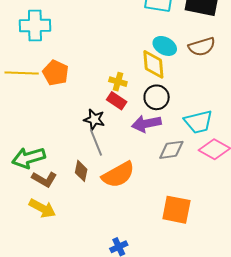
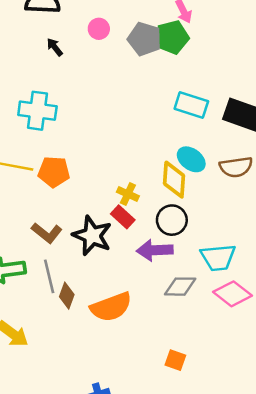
orange pentagon: (56, 73) -> (54, 172), turned -30
black star: (94, 119) -> (92, 236), size x1.5
gray line: (96, 142) -> (49, 276), moved
brown L-shape: (44, 179) -> (47, 233), moved
orange square: (176, 210) -> (175, 360), size x0.6

